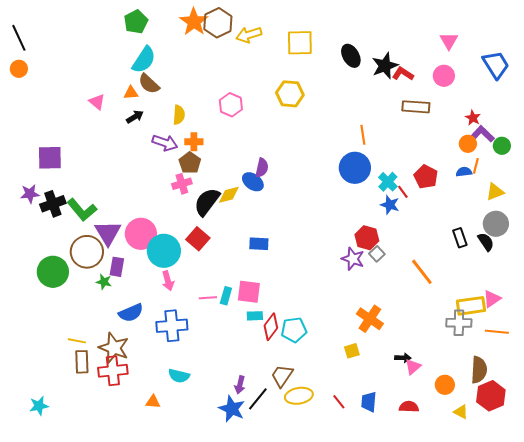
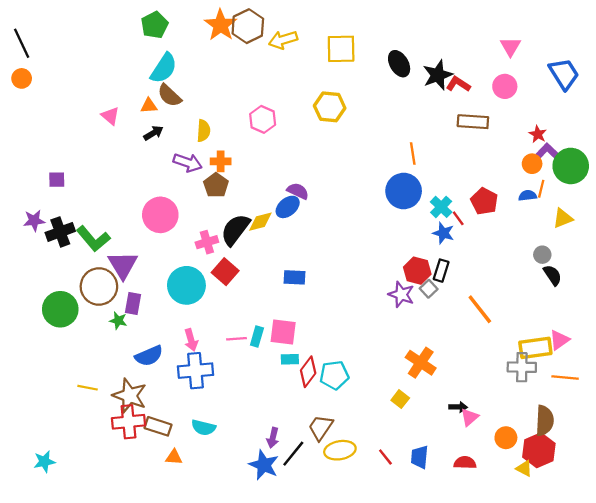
green circle: (502, 146) -> (571, 166), size x1.8
purple square: (50, 158) -> (57, 180), size x0.6
purple semicircle: (262, 168) -> (298, 191), turned -78
blue ellipse: (253, 182) -> (288, 207), turned -75
pink cross: (182, 184) -> (207, 242), moved
gray circle: (496, 224) -> (542, 255), moved, size x0.6
pink circle: (141, 234) -> (160, 215), moved
black rectangle: (460, 238) -> (441, 271), moved, turned 36
pink arrow: (168, 281) -> (191, 340), moved
yellow square: (352, 351) -> (400, 399), turned -35
brown rectangle: (82, 362) -> (158, 426), moved, turned -70
red hexagon: (491, 396) -> (539, 450), moved

